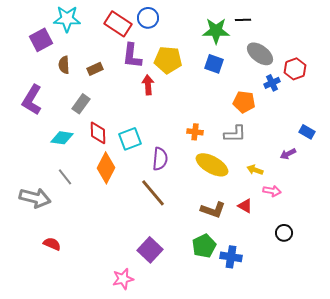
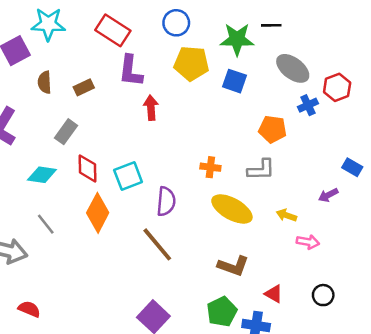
blue circle: (148, 18) -> (176, 23), moved
yellow pentagon: (168, 60) -> (191, 63), moved
red triangle: (245, 206) -> (274, 294), moved

